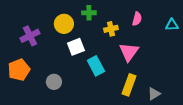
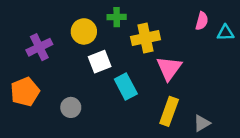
pink semicircle: (137, 19) -> (202, 21), moved
yellow cross: (111, 29) -> (145, 38), size x1.5

